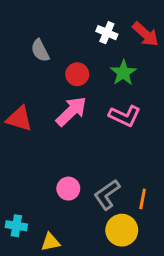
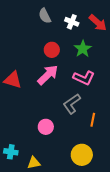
gray semicircle: (40, 50) -> (45, 16), moved
gray L-shape: (107, 195) -> (72, 104), moved
orange line: (143, 199) -> (93, 120), moved

